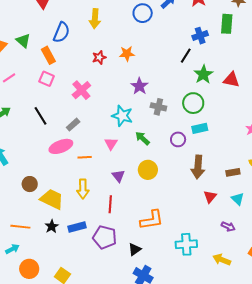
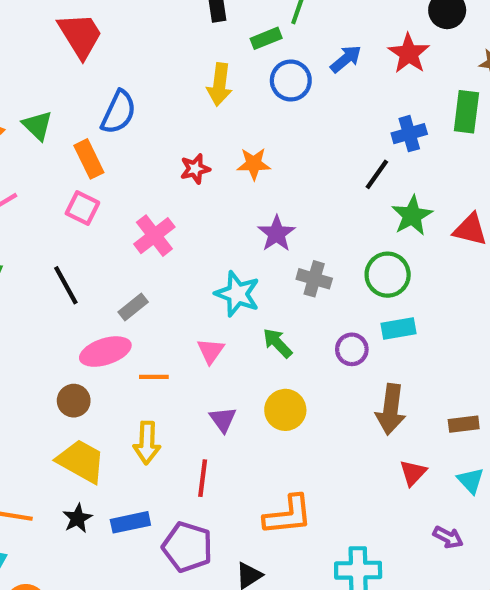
yellow arrow: (95, 19) -> (219, 85), moved
brown circle: (30, 184) -> (74, 401), moved

